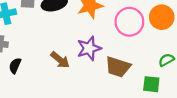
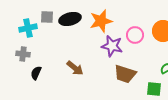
pink circle: (129, 22) -> (135, 35), size x0.7
purple star: (89, 48) -> (112, 46), moved, turned 30

